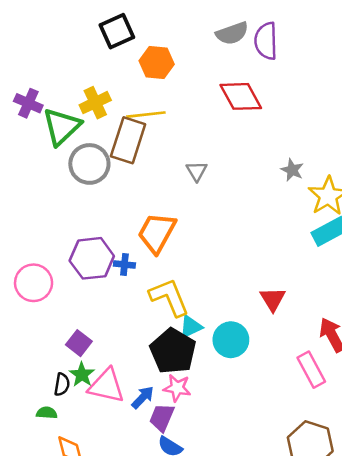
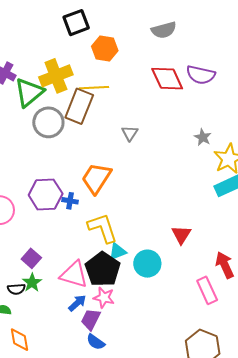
purple semicircle: (266, 41) -> (201, 75), moved, turned -80
yellow cross: (95, 103) -> (56, 76), size x1.4
black semicircle: (62, 384) -> (16, 289), turned 72
pink triangle: (106, 386) -> (74, 275), moved

